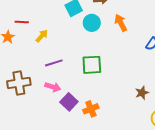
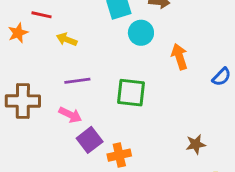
orange arrow: (121, 23) -> (179, 57), moved
yellow arrow: (42, 36) -> (67, 39), turned -120

